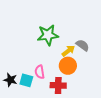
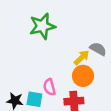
green star: (48, 35) -> (42, 26), moved

